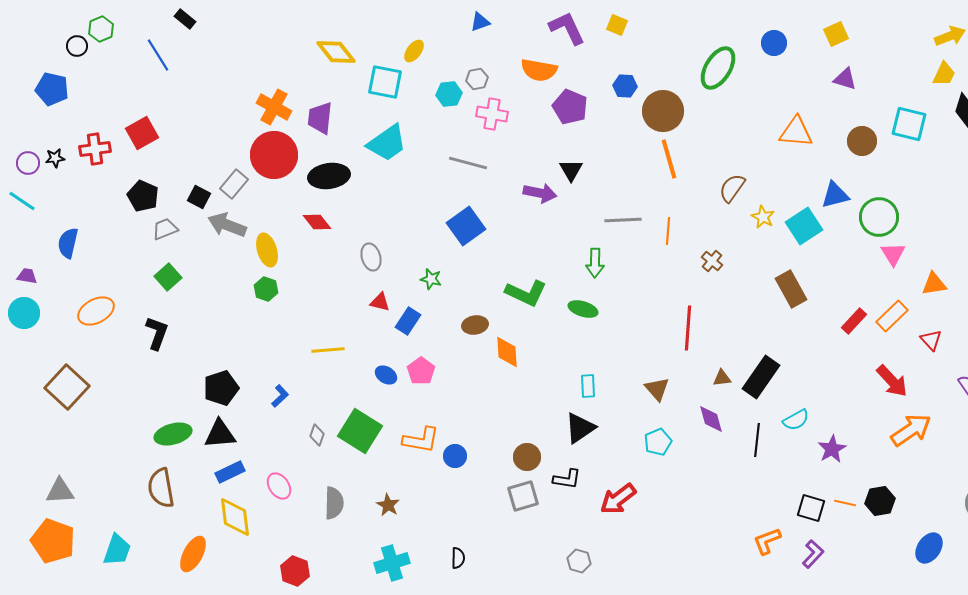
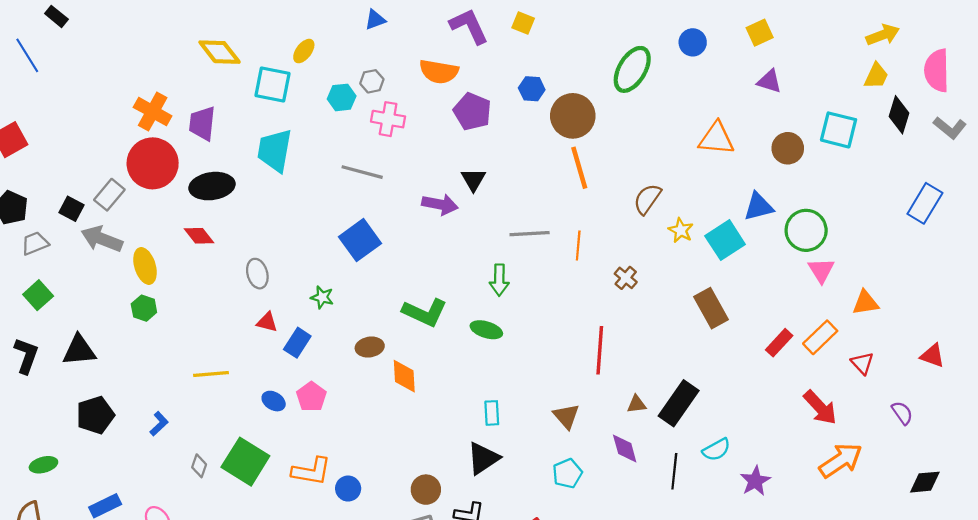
cyan trapezoid: (387, 143) -> (275, 150), turned 135
green ellipse: (173, 434) -> (43, 465), size x0.7
black triangle: (220, 434) -> (79, 350), moved

